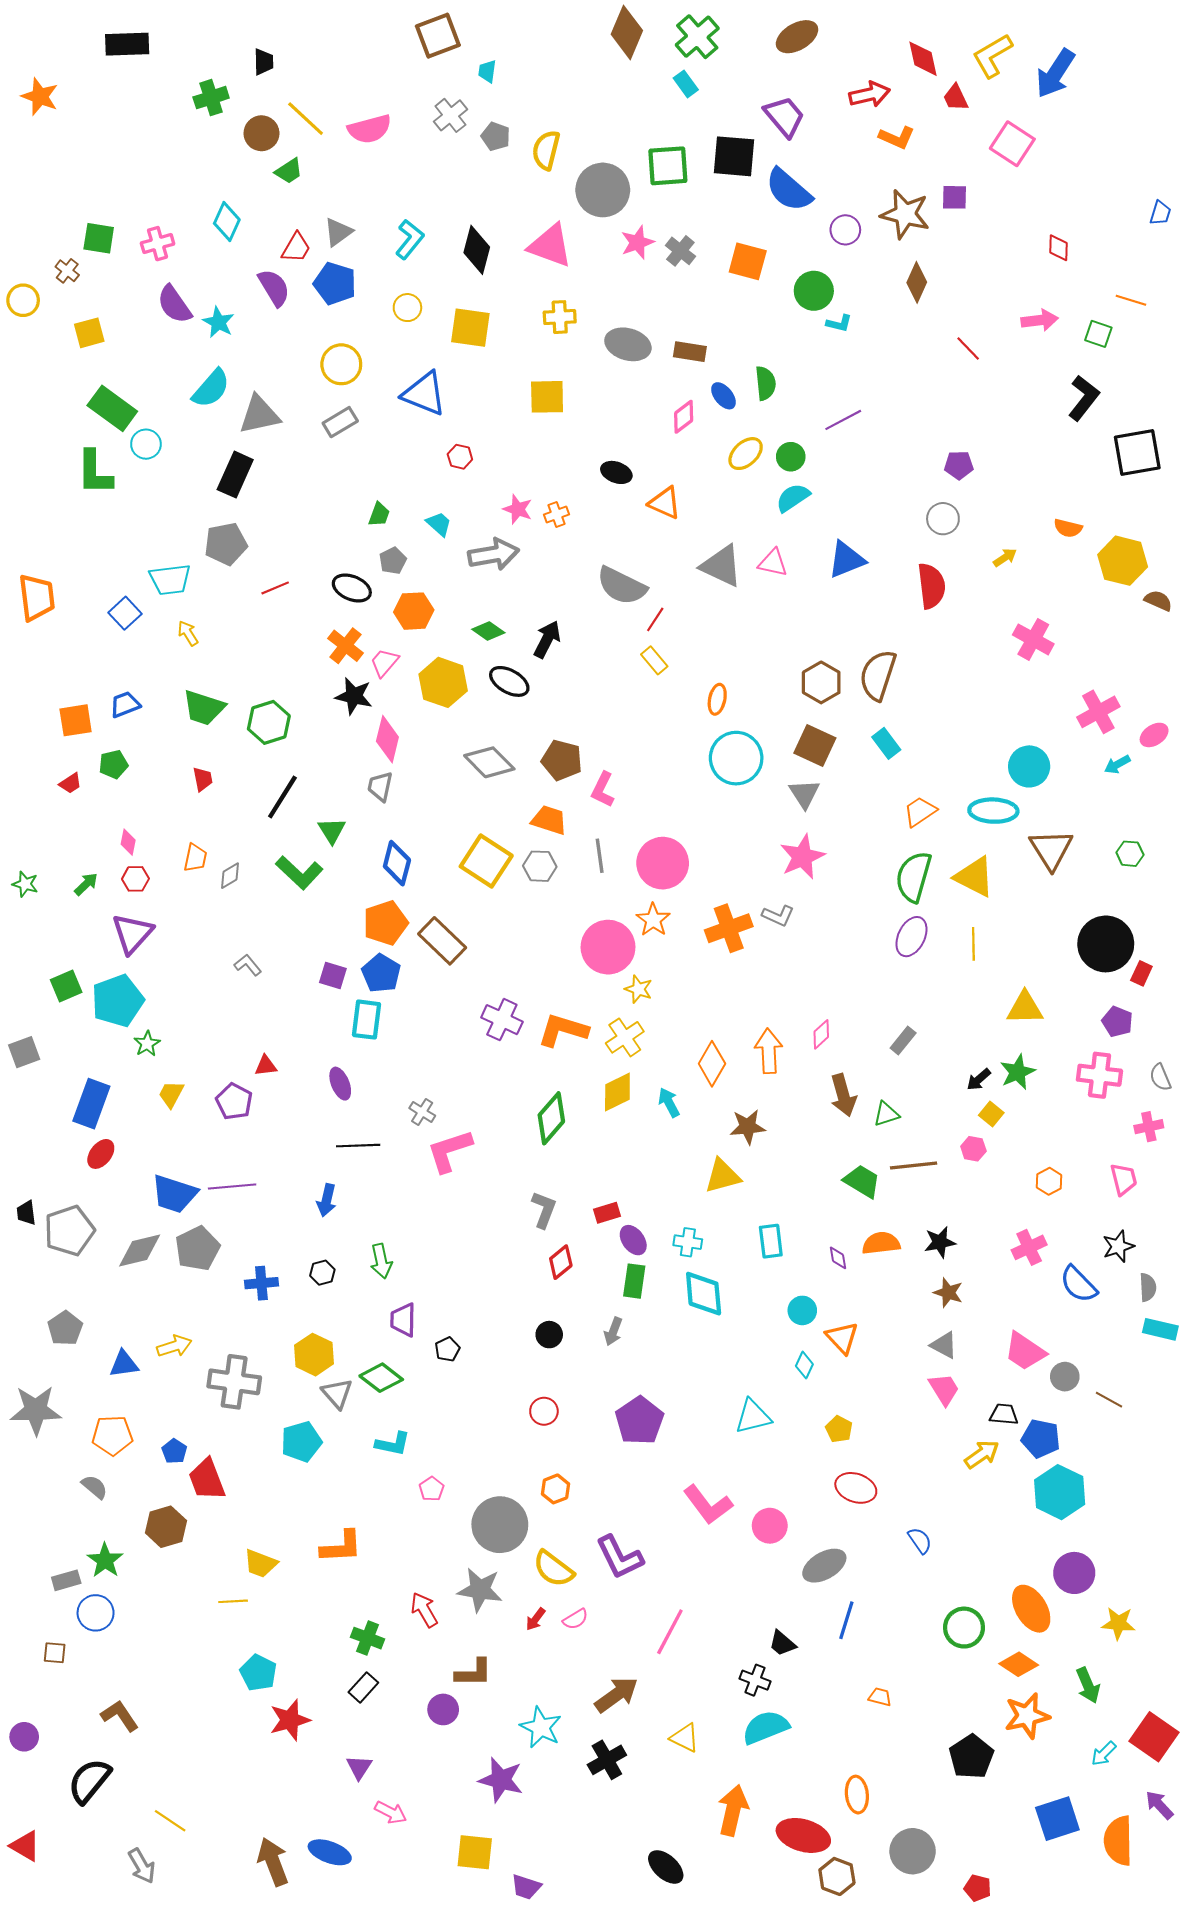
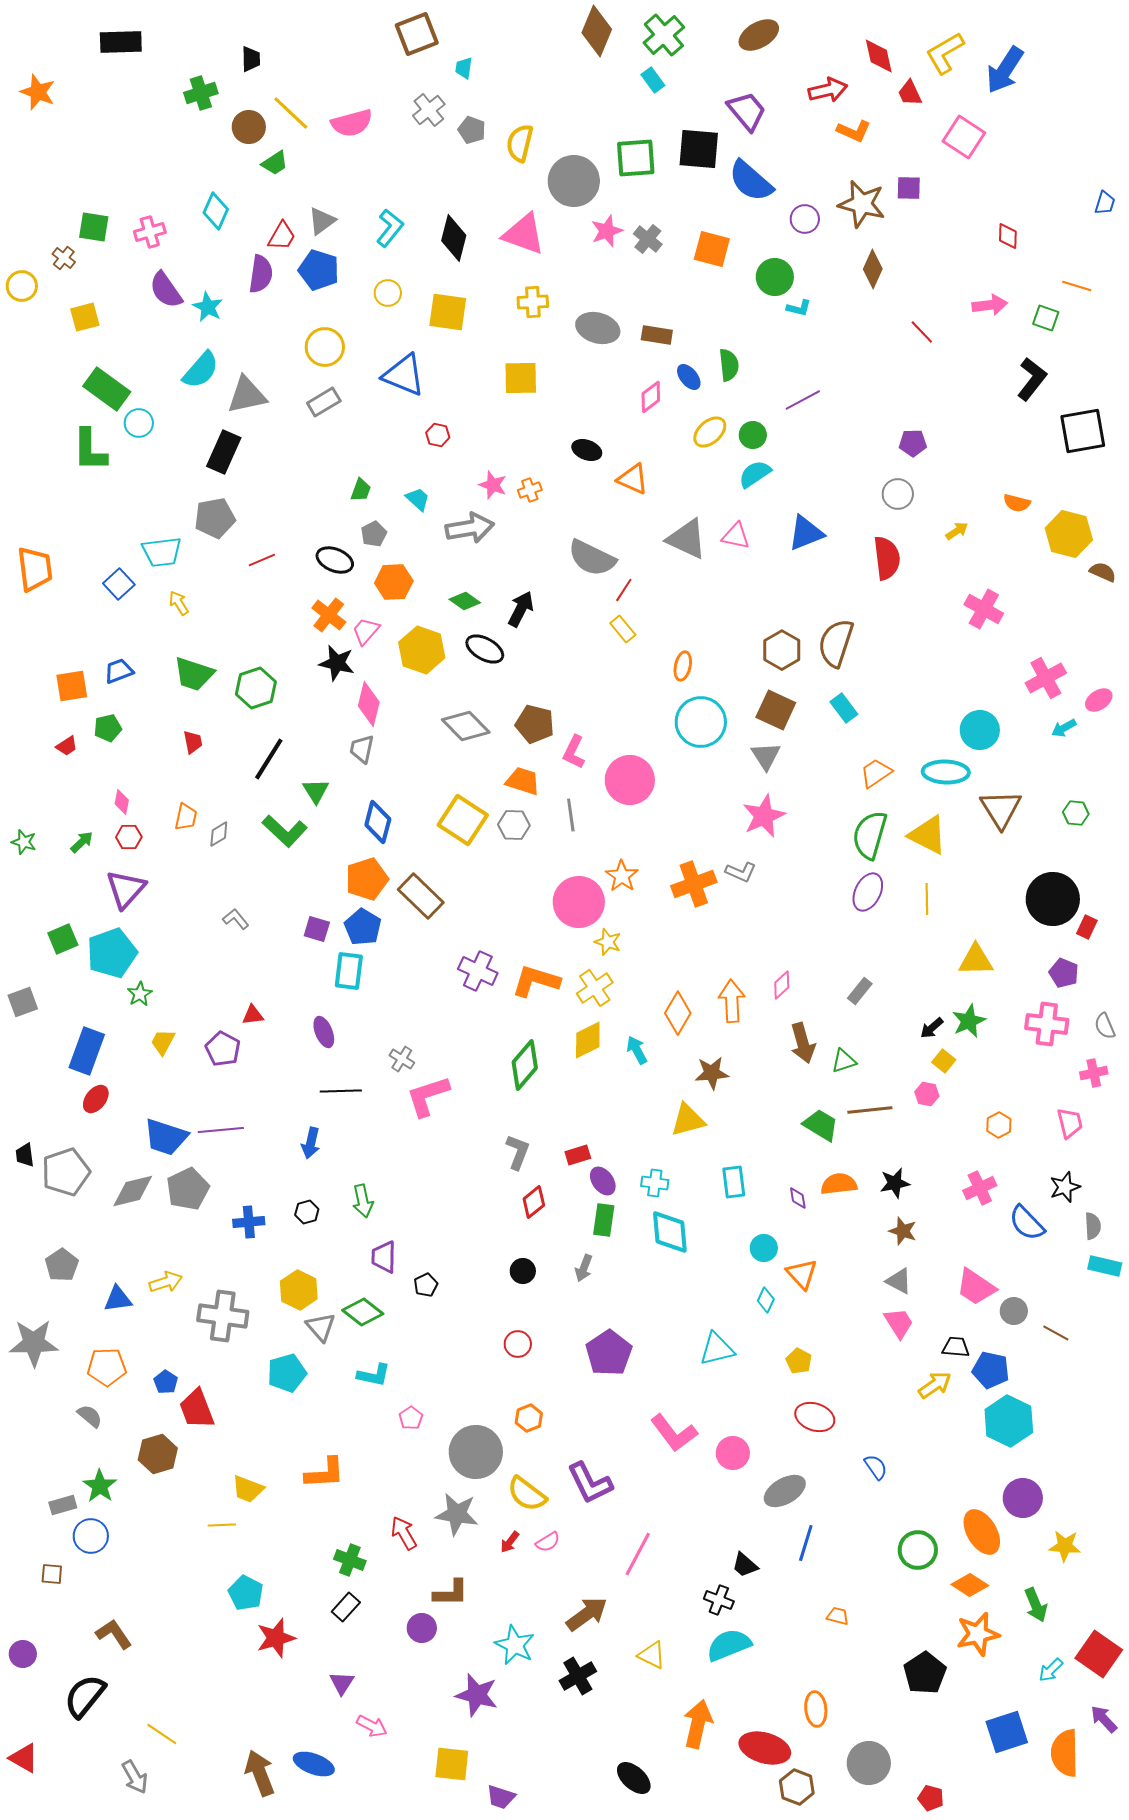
purple semicircle: (274, 288) -> (261, 274), turned 39
pink circle: (663, 863) -> (630, 780), moved

